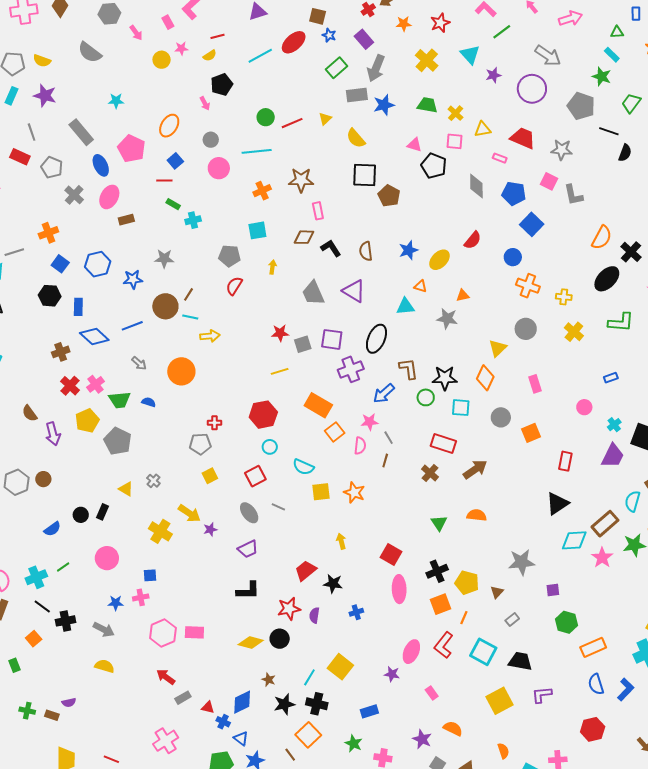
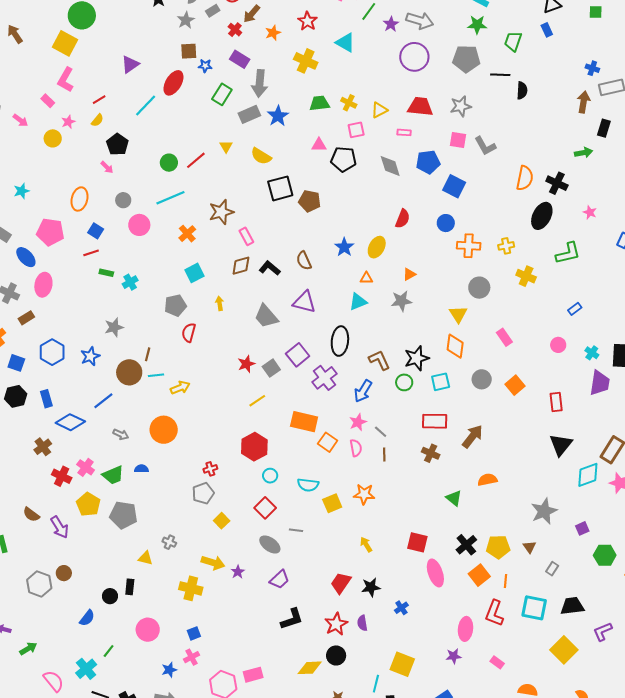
purple star: (493, 75) -> (391, 24), moved
brown rectangle: (126, 220) -> (26, 318), moved
purple square: (332, 339) -> (298, 355), turned -30

